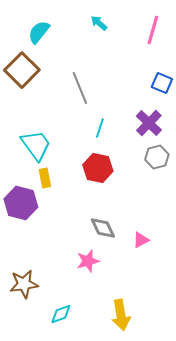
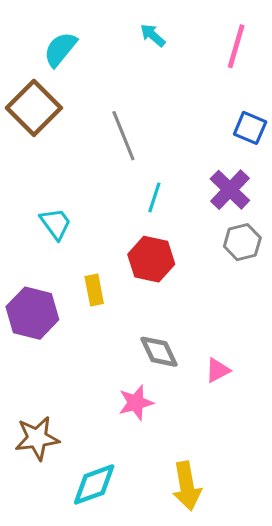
cyan trapezoid: (36, 145) -> (56, 224), size x0.7
yellow rectangle: (45, 178) -> (94, 290), moved
cyan diamond: (61, 314) -> (94, 484), size x1.4

